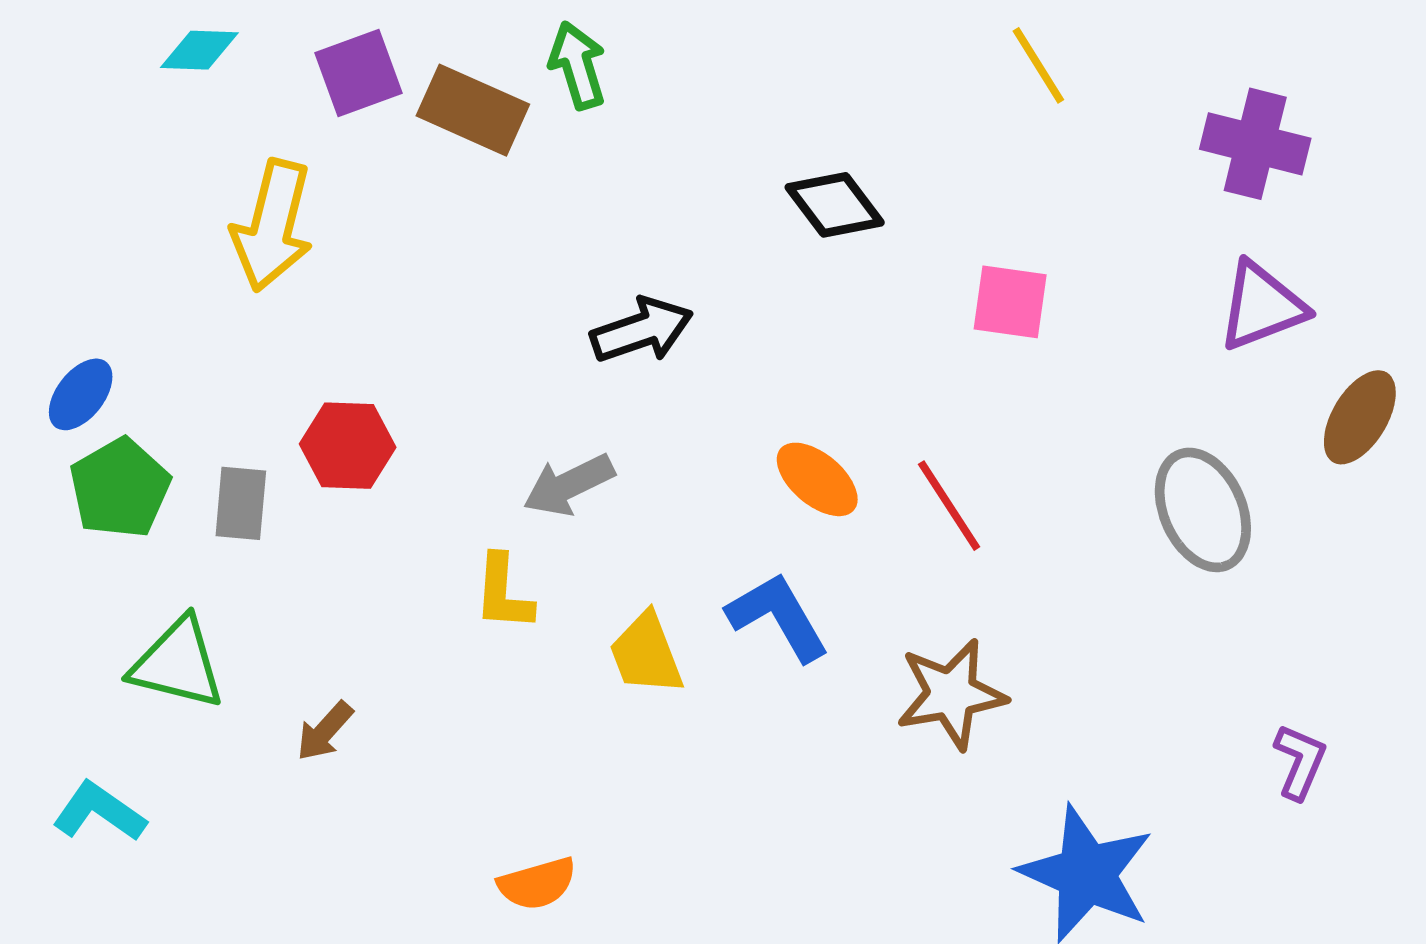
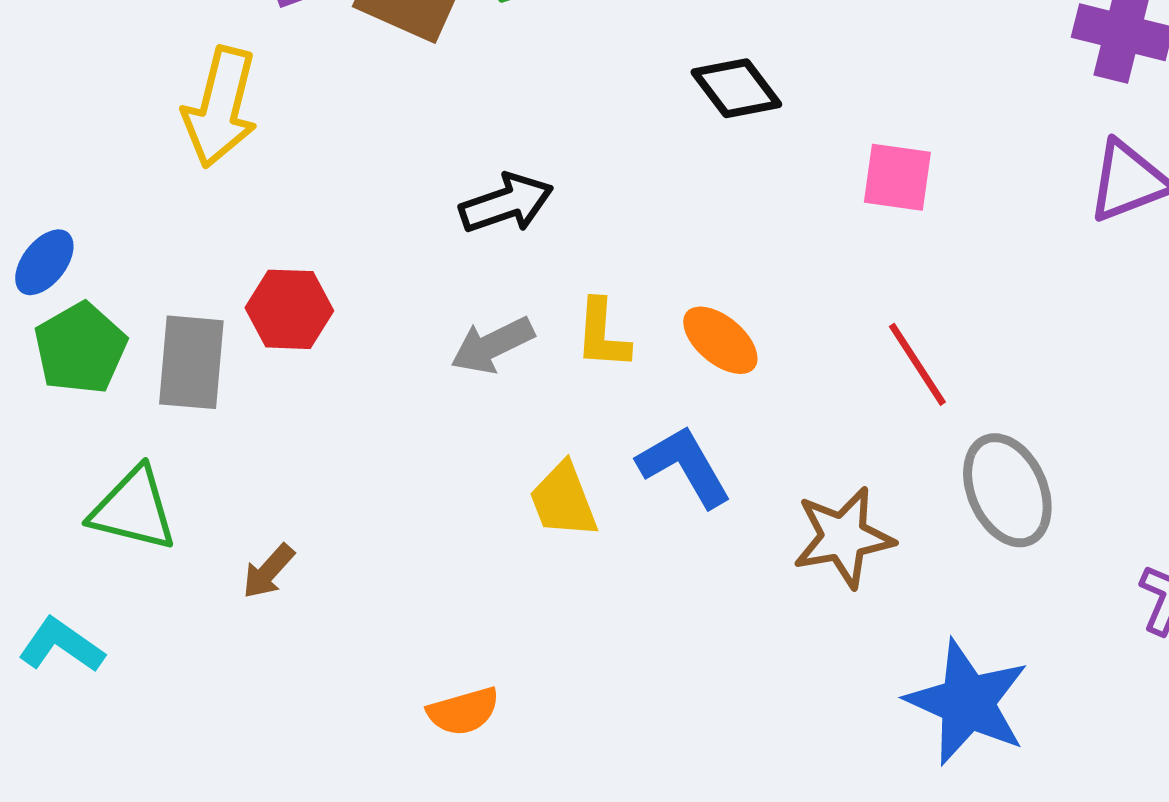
black arrow: (642, 330) -> (506, 203), moved
gray rectangle: (241, 503) -> (191, 362), size x1.4
red line: (949, 506) -> (917, 364), moved
gray ellipse: (1203, 510) -> (1007, 490), moved
yellow L-shape: (503, 593) -> (602, 334), moved

